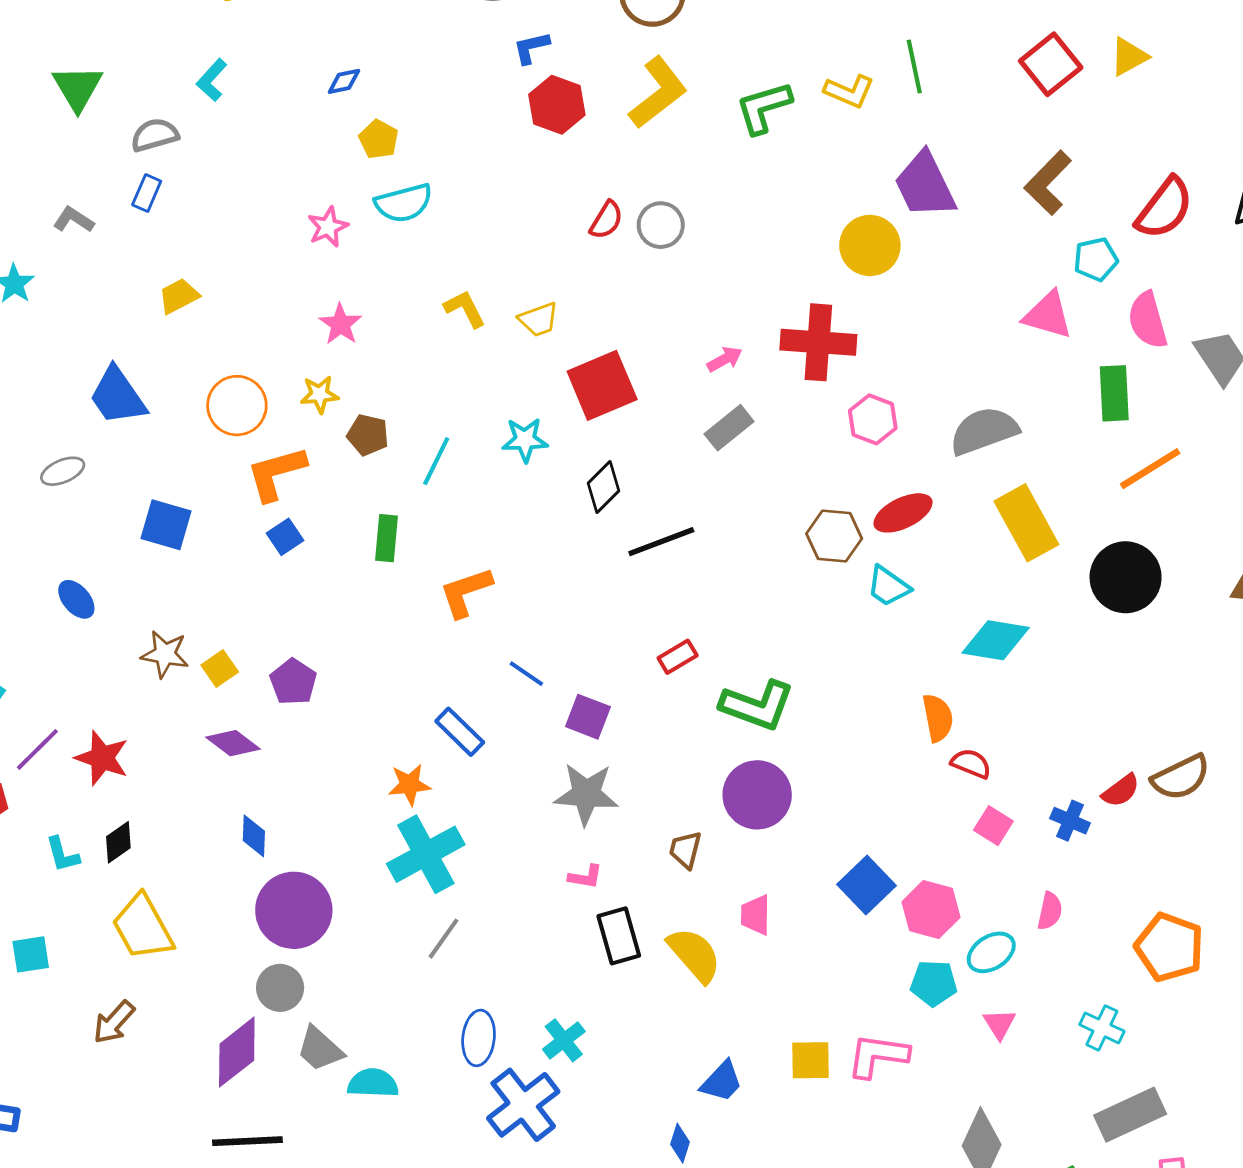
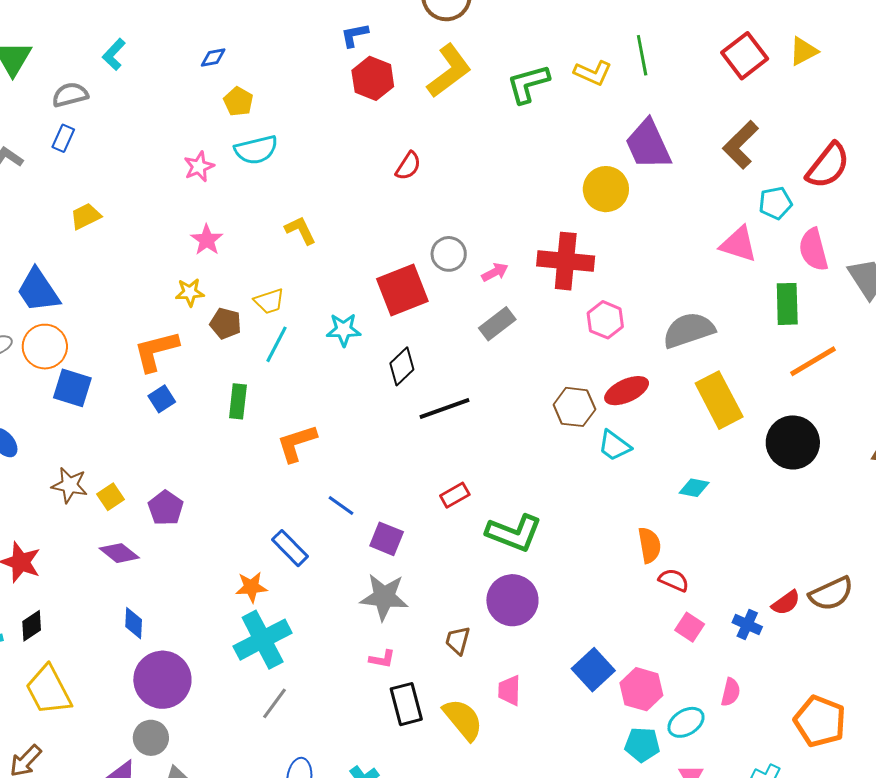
gray circle: (661, 225) -> (449, 254), moved
yellow trapezoid: (539, 319) -> (269, 301), moved
orange circle: (237, 406) -> (45, 347), moved
cyan diamond: (996, 640) -> (694, 488), size x0.6

